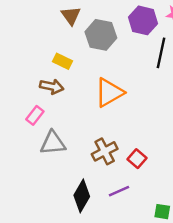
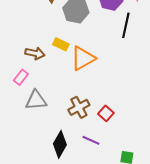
yellow rectangle: (62, 61) -> (61, 44), moved
purple line: (119, 191) -> (91, 140), turned 48

